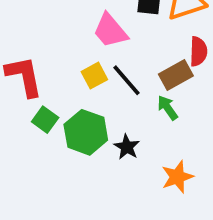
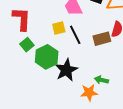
green arrow: (168, 108) -> (101, 80), moved, turned -56
black star: (127, 147) -> (66, 70), size x1.6

